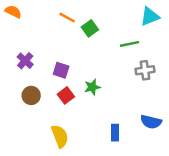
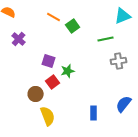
purple cross: (25, 61) -> (19, 39), moved
green star: (92, 87) -> (68, 71), moved
brown circle: (31, 95) -> (36, 94), moved
blue semicircle: (151, 122) -> (124, 104), turned 114

